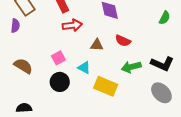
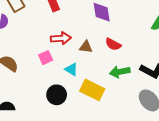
red arrow: (72, 25) -> (61, 38), moved
black circle: (60, 82) -> (57, 95), moved

